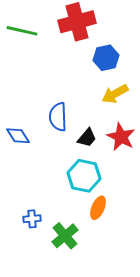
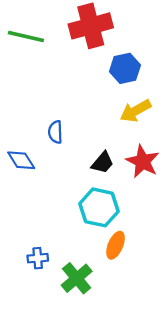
blue semicircle: (58, 117) -> (55, 132), moved, size x0.7

